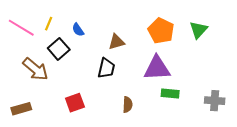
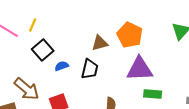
blue semicircle: (78, 30) -> (62, 66), moved, turned 104
orange pentagon: (161, 31) -> (130, 35), moved
brown arrow: (35, 69) -> (27, 89), moved

